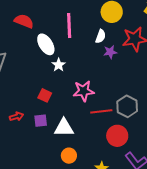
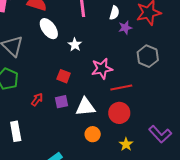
white ellipse: (46, 44) -> (49, 29), moved
gray hexagon: (127, 106) -> (148, 56), moved
red arrow: (16, 116) -> (37, 100), turned -32
red circle: (117, 136) -> (119, 113), moved

